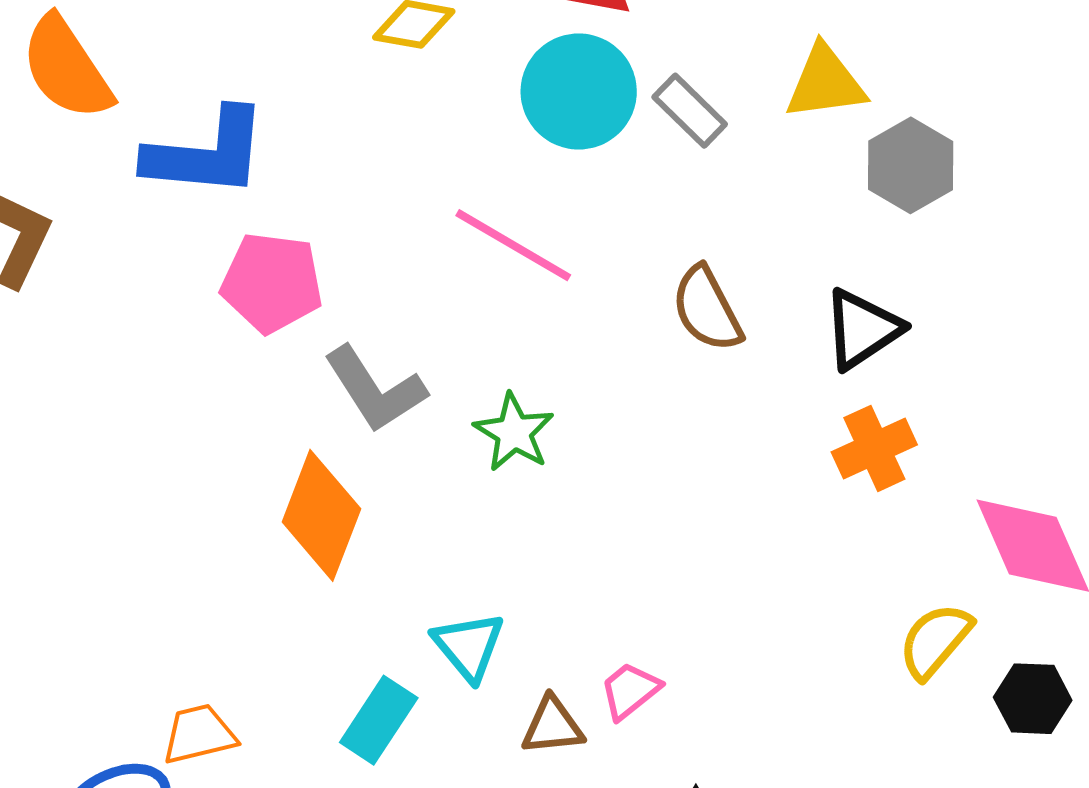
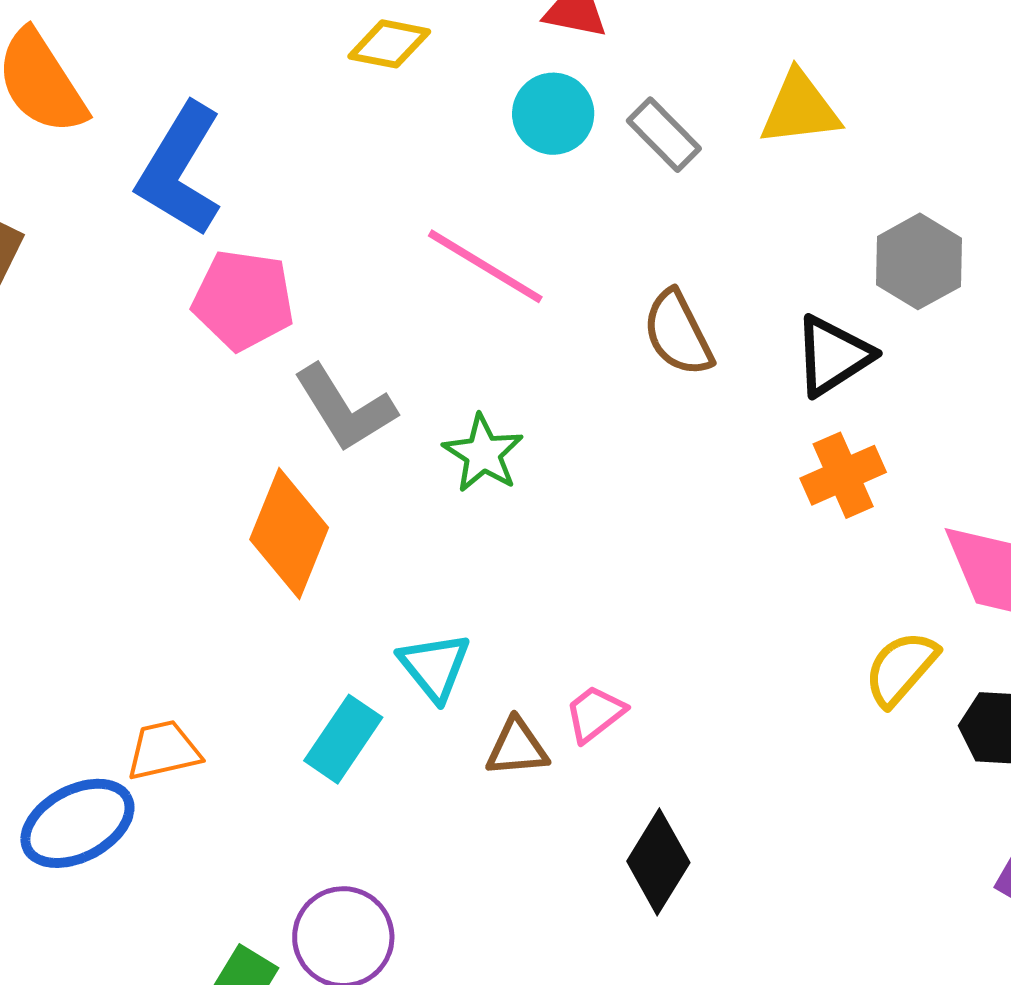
cyan circle: (579, 91) -> (553, 114), size x0.7
blue L-shape: (206, 153) -> (180, 170), turned 115
gray hexagon: (911, 165) -> (919, 261), moved

